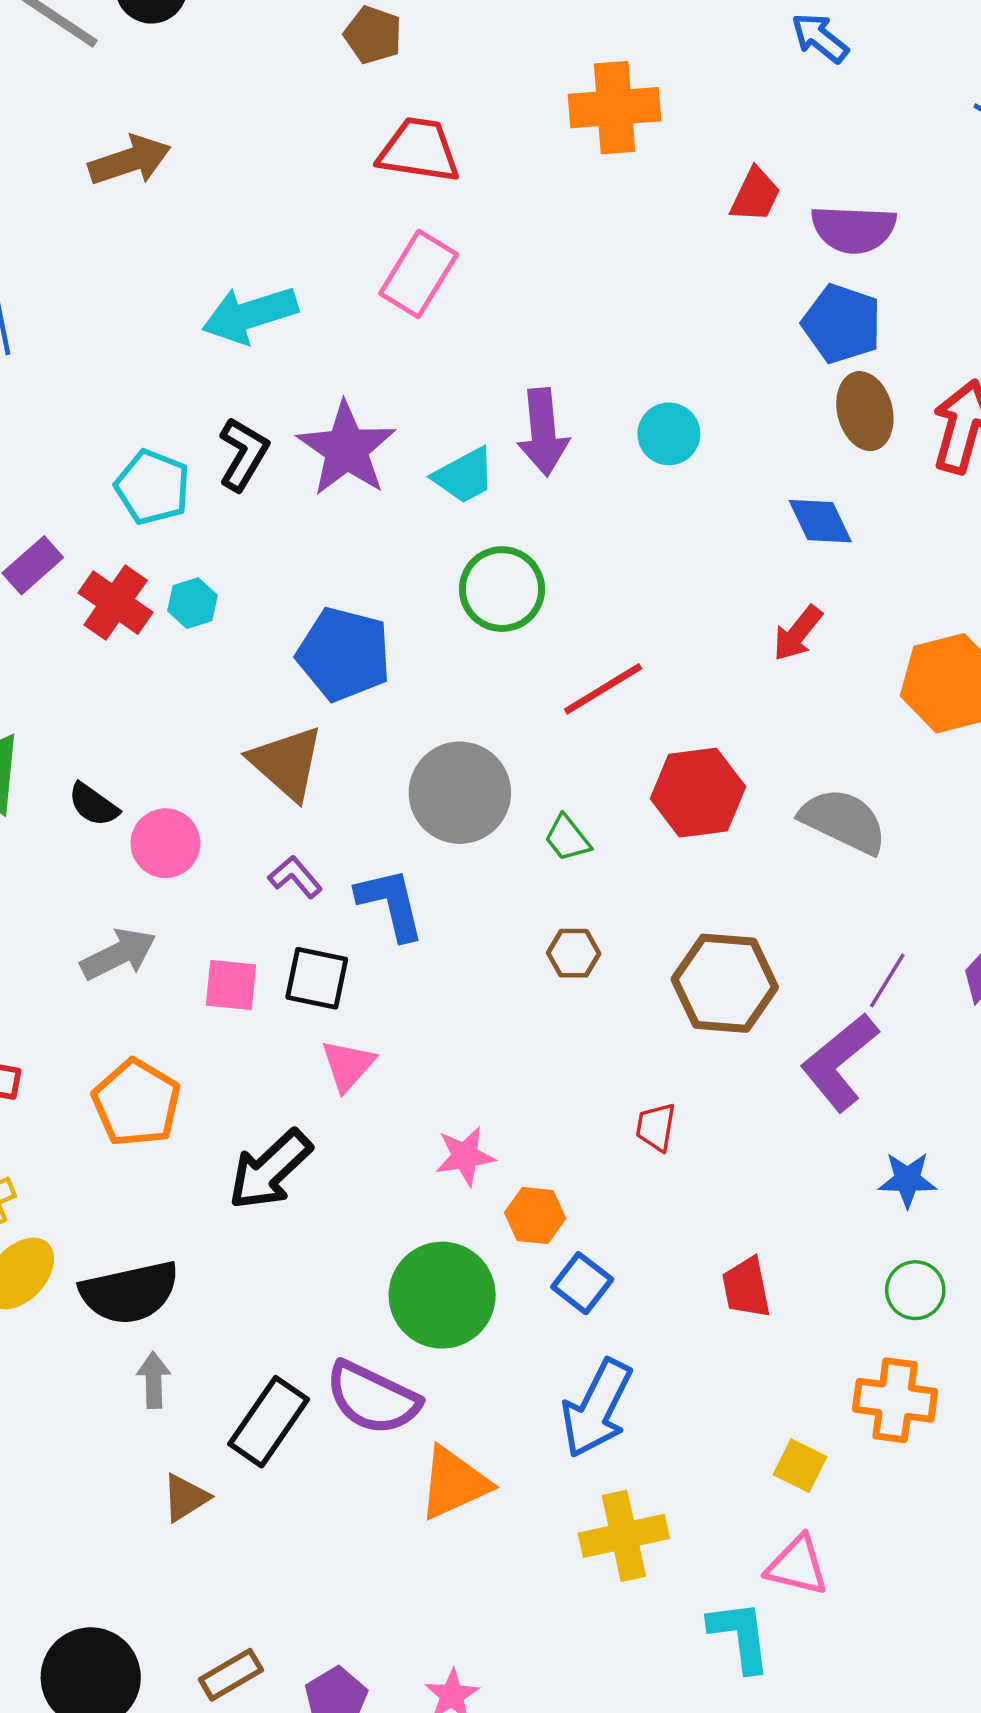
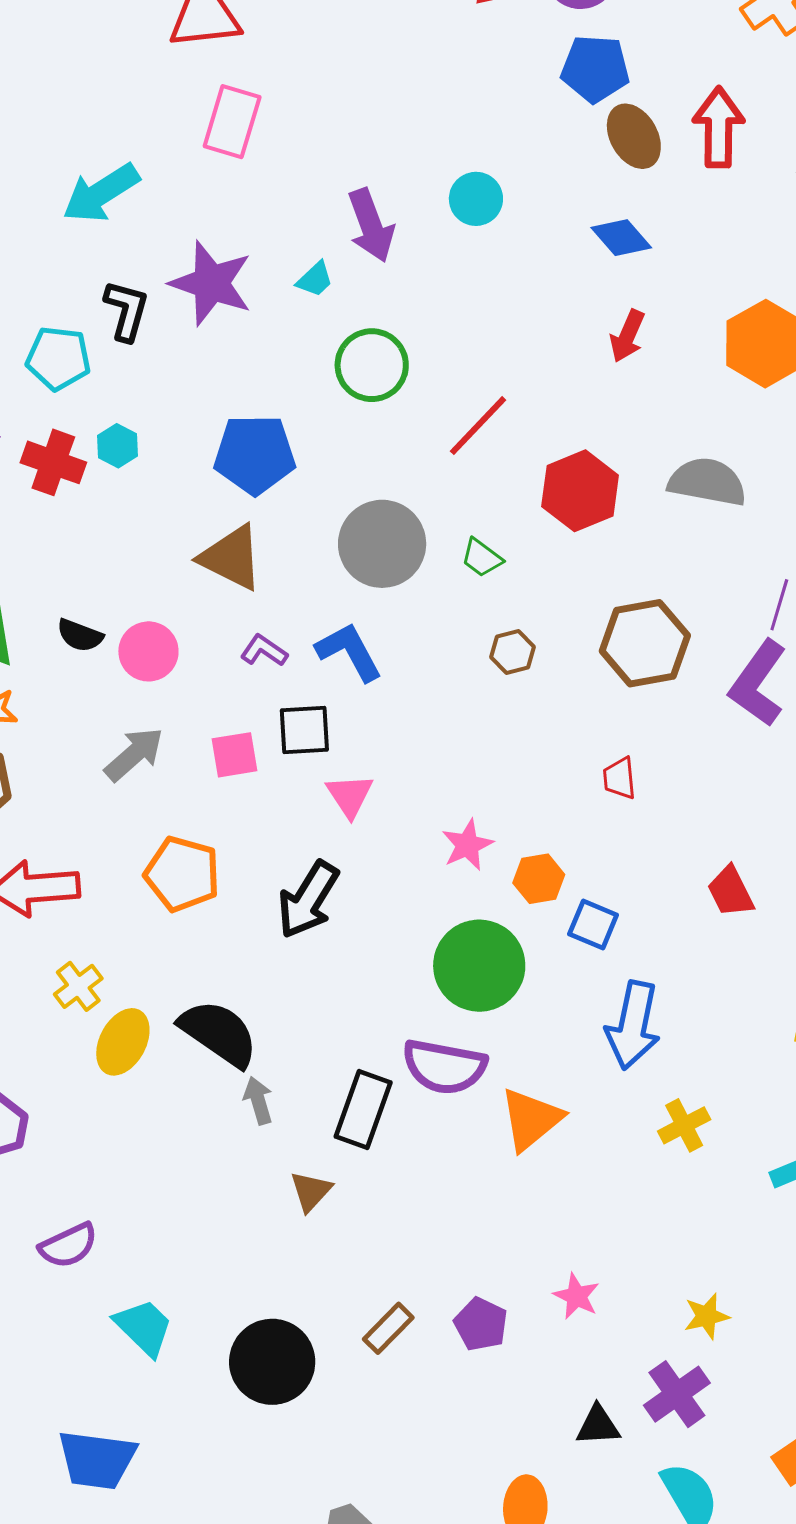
cyan trapezoid: (464, 476) -> (315, 279), size x0.7
black semicircle: (130, 1292) -> (219, 1033), turned -118
yellow cross: (624, 1536) -> (684, 1125), size x0.7

